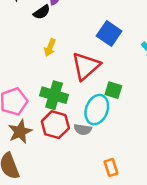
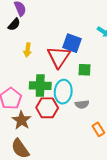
blue square: (109, 33) -> (72, 43), moved
cyan ellipse: (97, 110) -> (63, 92), moved
gray semicircle: (83, 129) -> (82, 104), moved

